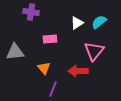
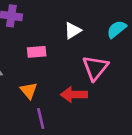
cyan semicircle: (99, 22) -> (117, 29), moved
purple line: (53, 89) -> (41, 118), turned -35

